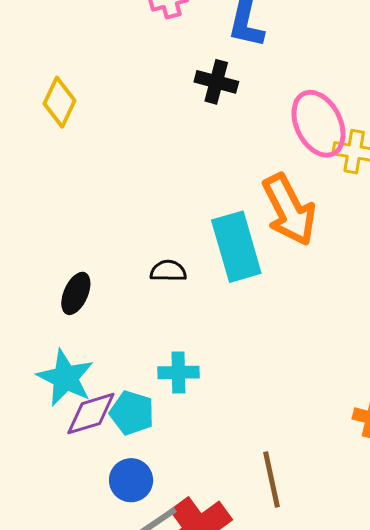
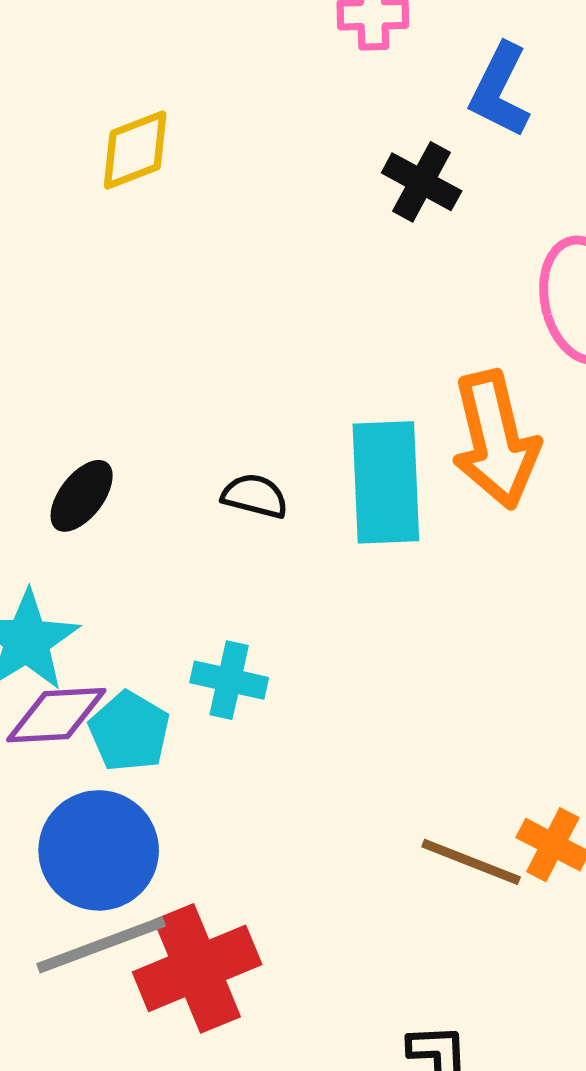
yellow diamond: (59, 102) -> (135, 150), turned 30
brown line: (272, 479) -> (471, 862), moved, turned -70
blue circle: (131, 480) -> (99, 850), size x1.5

